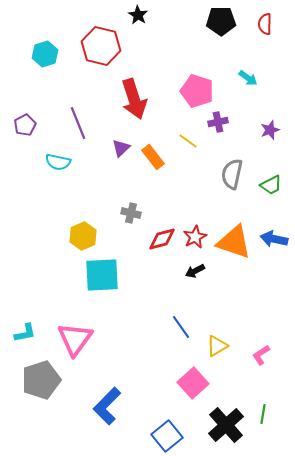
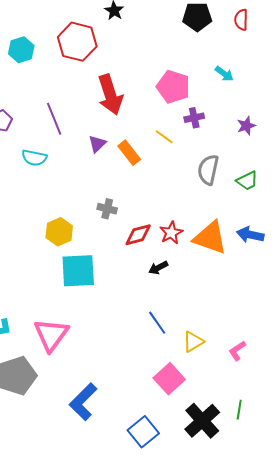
black arrow: (195, 271) -> (158, 268), moved

